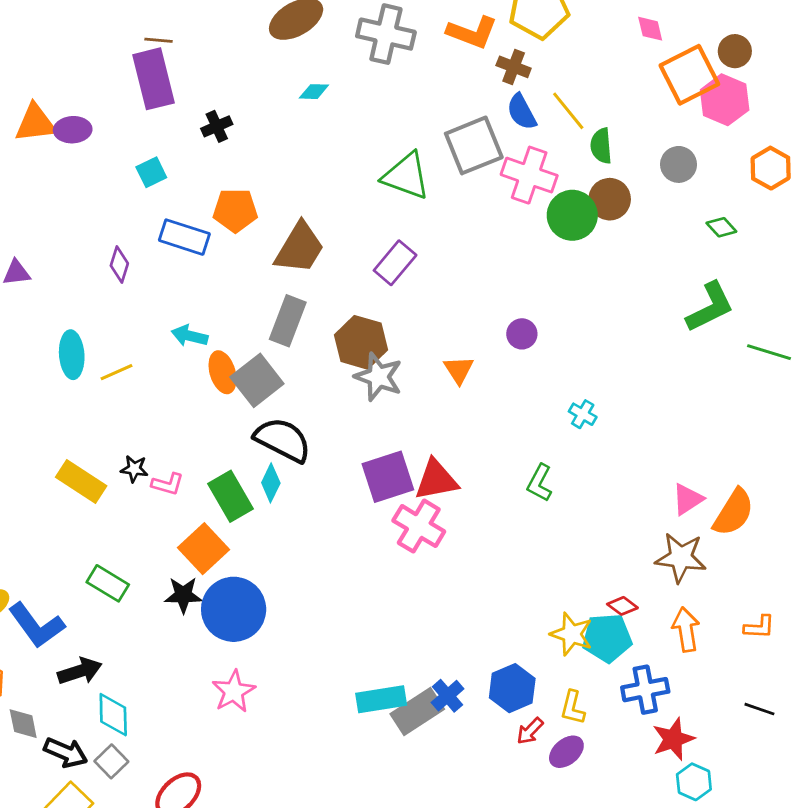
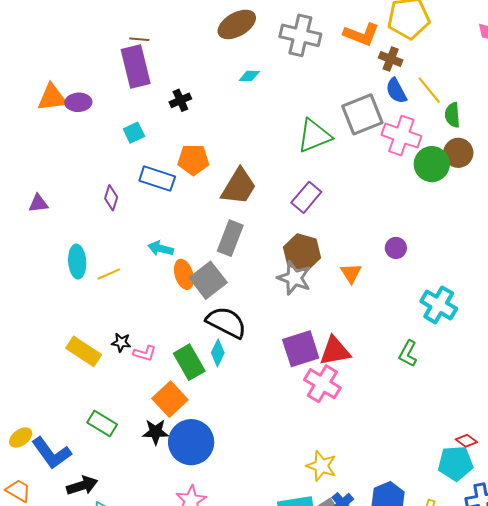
green triangle: (406, 176) -> (314, 136), turned -42
brown hexagon: (361, 342) -> (302, 253), moved
cyan cross: (583, 414) -> (439, 305), size x1.8
yellow star: (572, 634) -> (321, 466), moved

